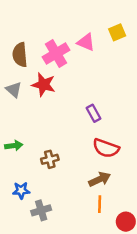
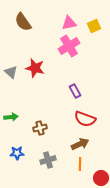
pink triangle: (86, 42) -> (69, 23), moved, turned -35
pink cross: (56, 53) -> (69, 46), moved
brown semicircle: (20, 55) -> (23, 22), moved, turned -30
gray cross: (41, 210) -> (48, 160), moved

